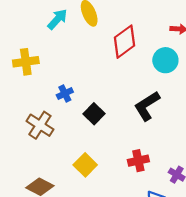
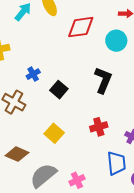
red diamond: (125, 42) -> (81, 27), turned 32
black L-shape: (147, 106) -> (103, 80), turned 148

